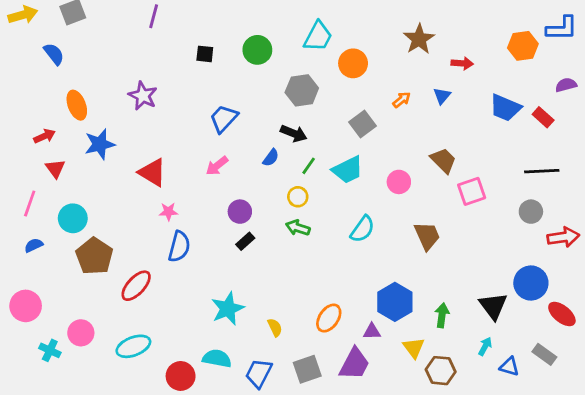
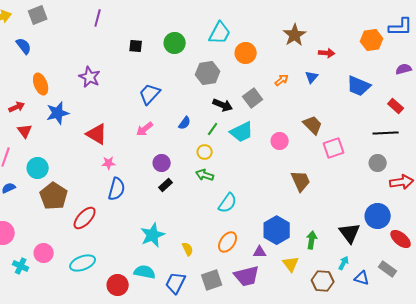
red rectangle: (543, 117) -> (396, 106), moved
black arrow: (294, 133) -> (223, 105), moved
cyan semicircle: (362, 229) -> (228, 203), moved
purple trapezoid: (354, 364) -> (247, 276), turned 48
brown hexagon: (441, 371) -> (323, 281), moved

